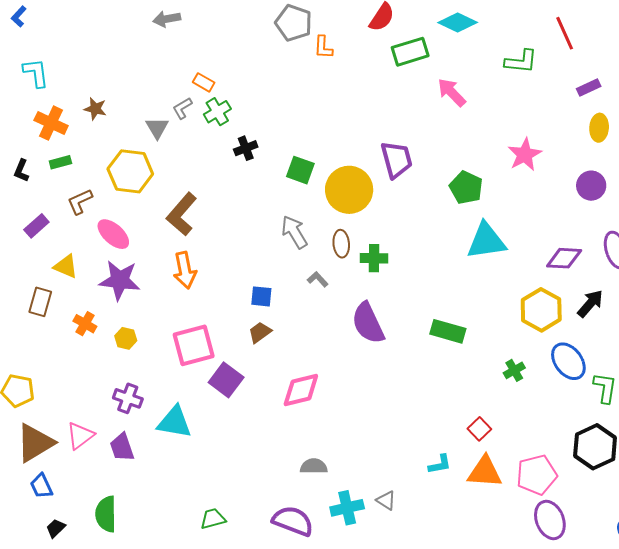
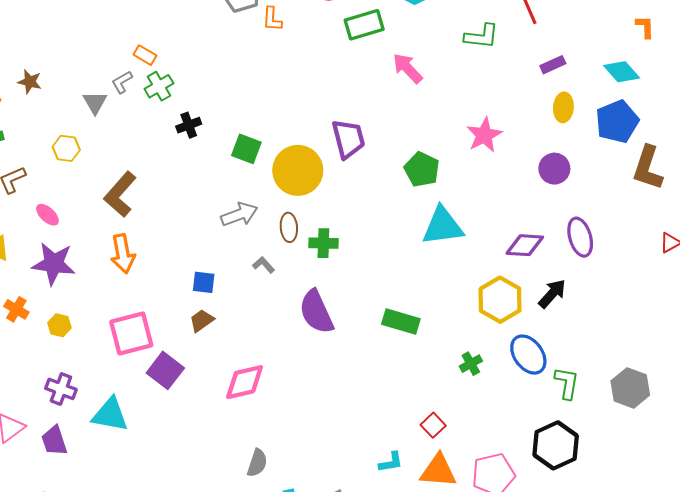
yellow hexagon: (130, 171) -> (66, 148), size x0.6
gray arrow: (294, 232) -> (239, 214), turned 100
pink ellipse: (113, 234) -> (47, 215), size x0.7
gray semicircle: (314, 466) -> (257, 463), turned 108

